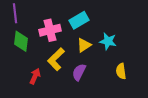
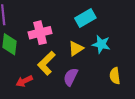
cyan rectangle: (79, 20) -> (85, 18), moved
red arrow: (35, 76) -> (24, 81), turned -140

